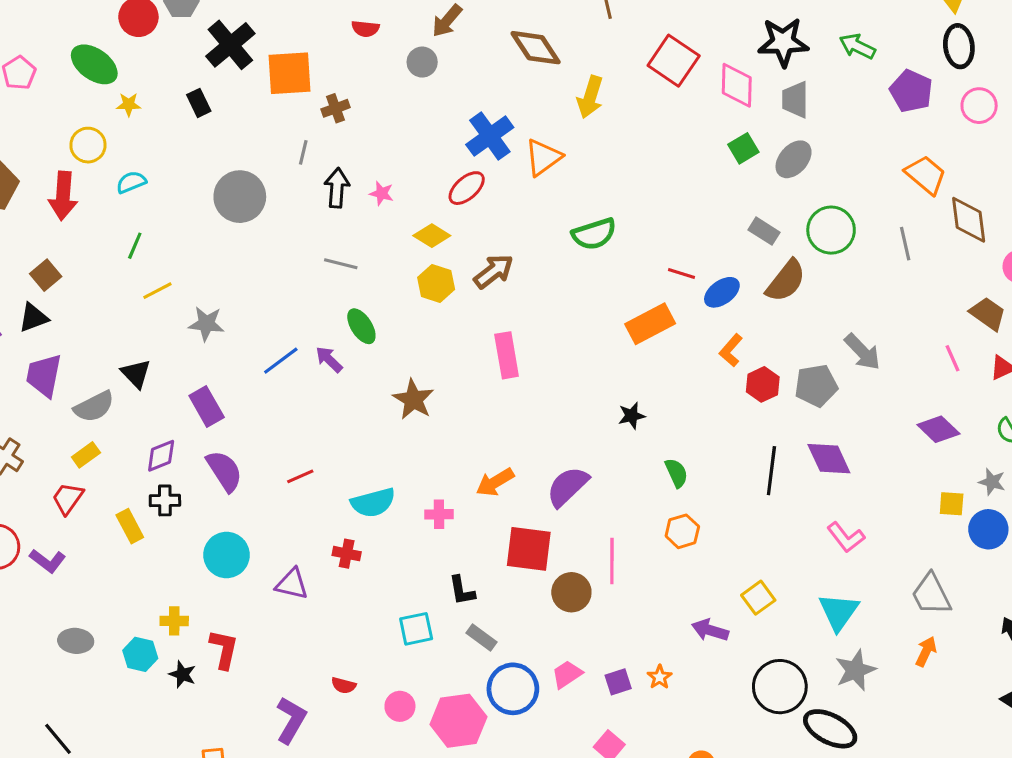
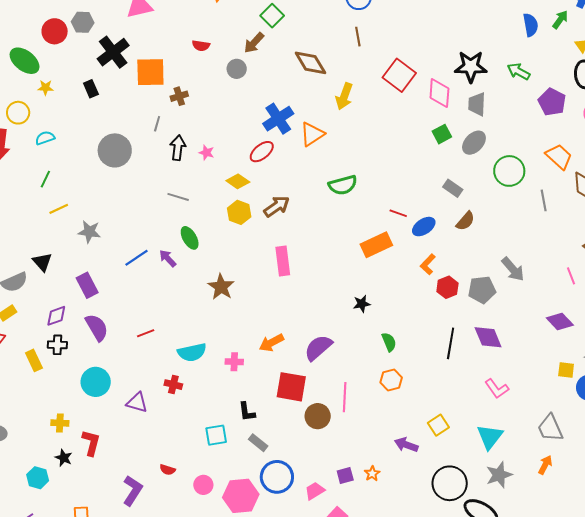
green circle: (831, 230) -> (509, 171), moved
brown semicircle: (786, 281) -> (465, 221), size x0.7
cyan hexagon: (140, 654) -> (38, 478), moved
pink trapezoid: (567, 674) -> (315, 491), moved

